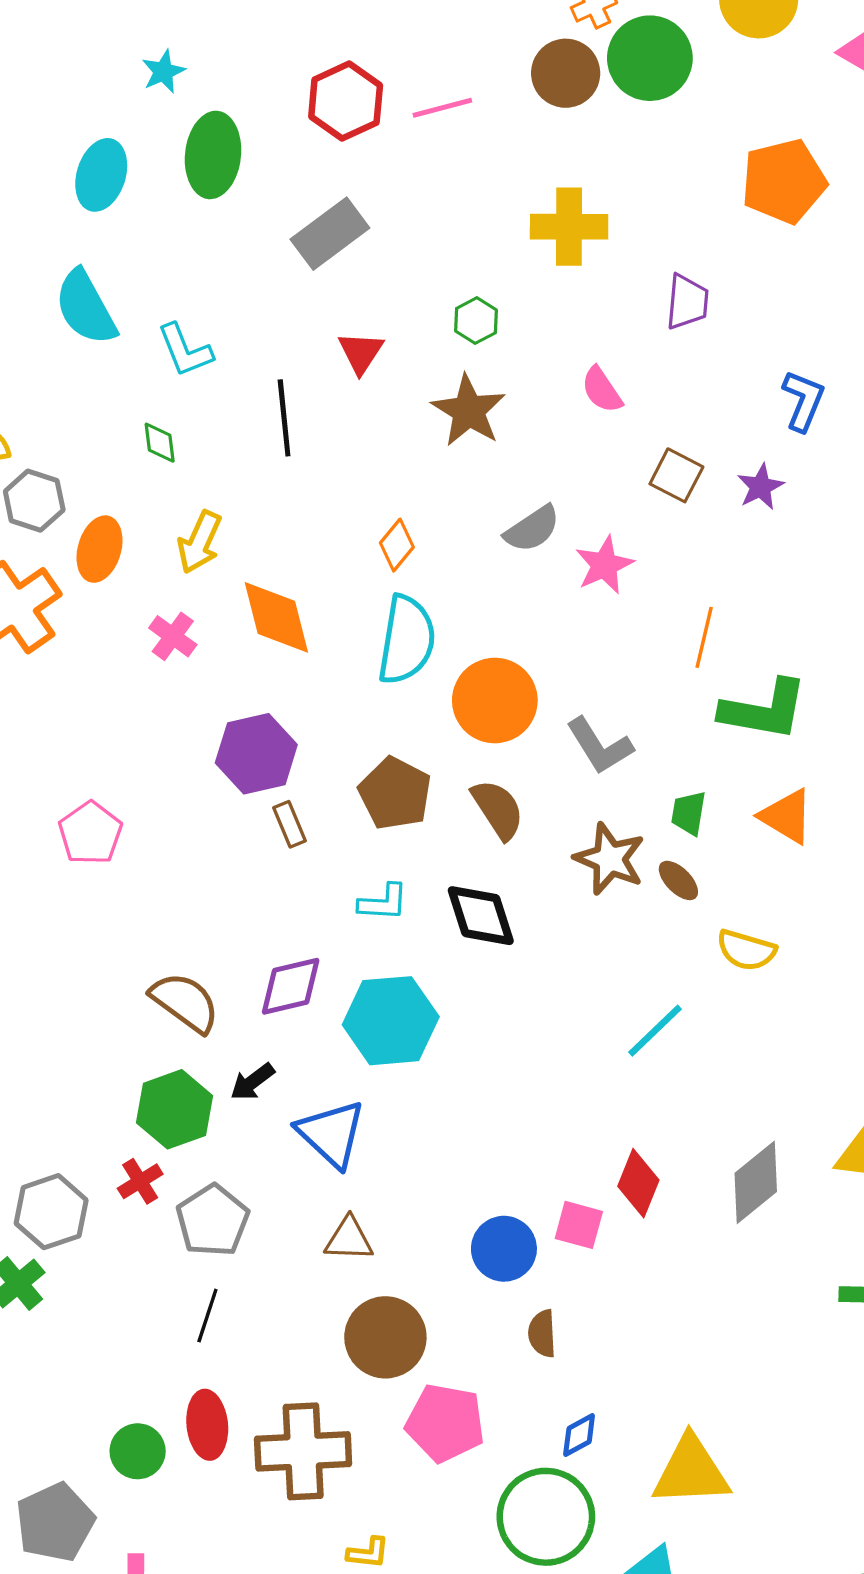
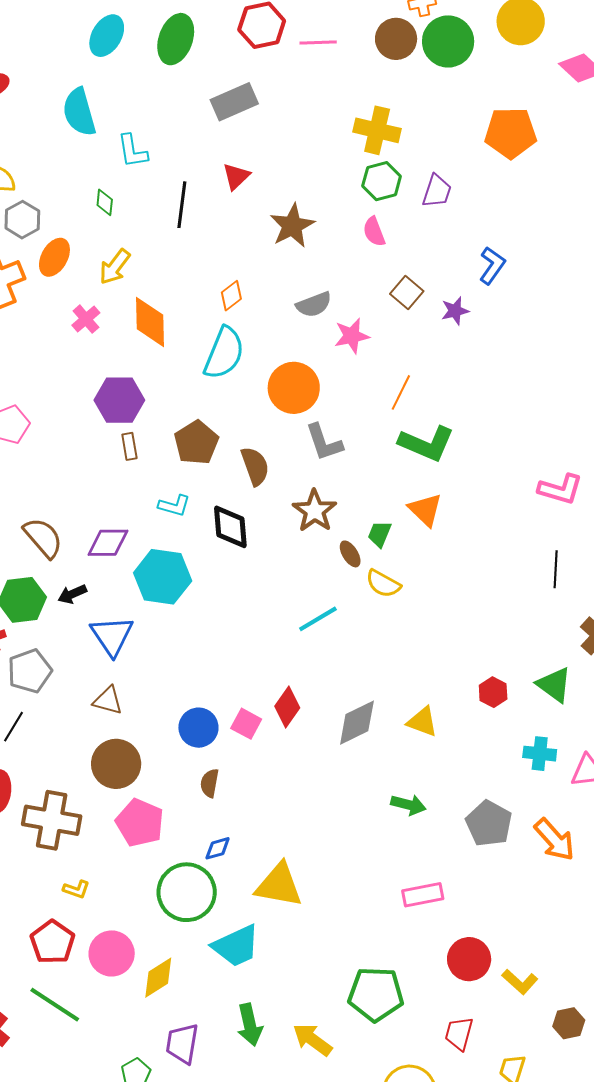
green hexagon: (476, 321) -> (382, 181), moved, size x1.4
orange circle: (495, 700) -> (294, 388), moved
green trapezoid: (689, 813) -> (379, 534), moved
brown ellipse: (678, 880) -> (350, 554), moved

